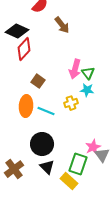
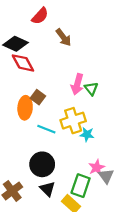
red diamond: (24, 49) -> (23, 63), turned -70
cyan star: (87, 90) -> (87, 134), moved
yellow cross: (71, 103) -> (73, 121), size x1.6
orange ellipse: (26, 106) -> (25, 108), moved

